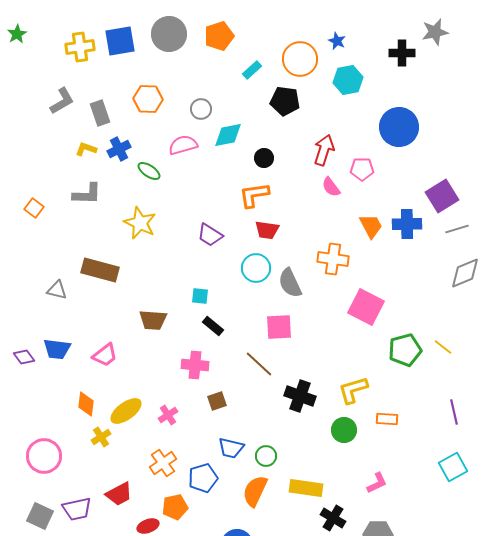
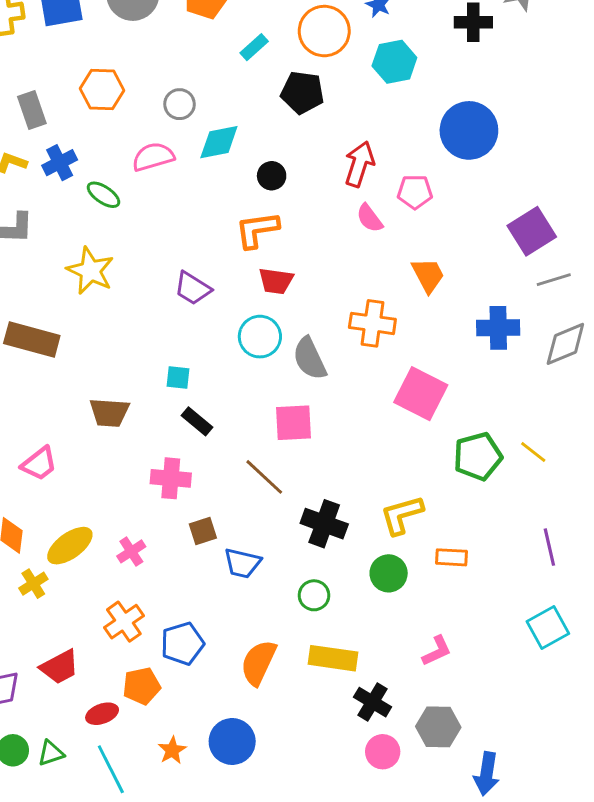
blue cross: (407, 224) -> (498, 328), moved
blue trapezoid: (231, 448) -> (242, 563), moved
green circle: (266, 456) -> (314, 595), moved

